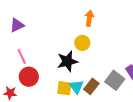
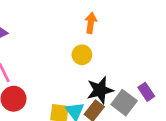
black star: (67, 61) -> (100, 90), moved

